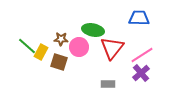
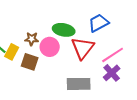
blue trapezoid: (139, 18) -> (99, 23), moved, turned -30
gray rectangle: (108, 84) -> (79, 84), size x1.6

